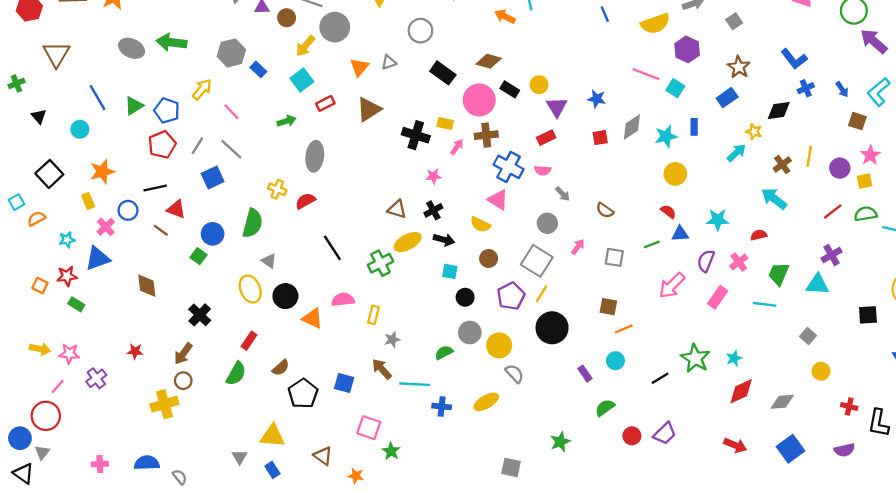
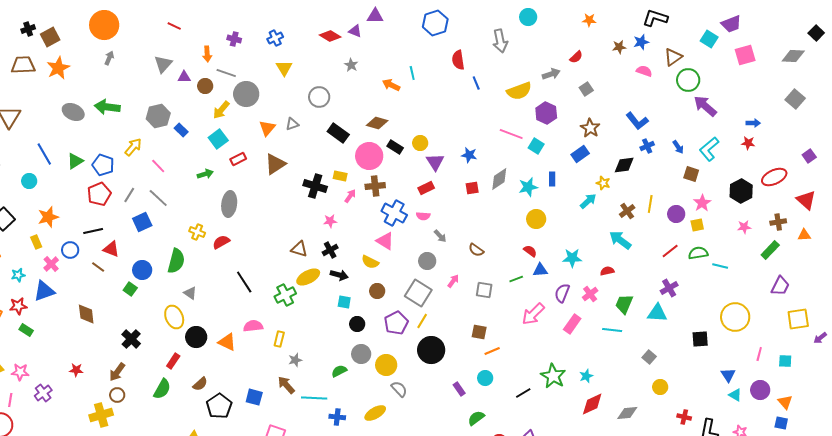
black circle: (285, 296) -> (196, 337), moved
pink line: (58, 387) -> (10, 400), turned -32

